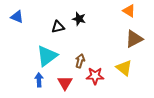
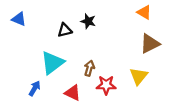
yellow triangle: (124, 68) -> (139, 76), turned 30
blue arrow: (39, 80) -> (35, 88), moved, turned 32
red triangle: (65, 83) -> (73, 93), turned -35

